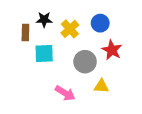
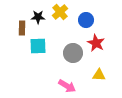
yellow cross: (70, 29) -> (60, 12), moved
yellow triangle: (101, 86) -> (99, 75), moved
pink arrow: (65, 93) -> (67, 86), moved

